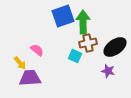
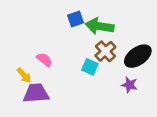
blue square: (63, 16) -> (76, 19), size x0.6
green arrow: (83, 22) -> (99, 26), turned -80
brown cross: (88, 43) -> (105, 51), turned -30

